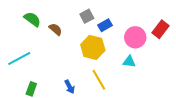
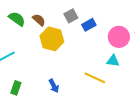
brown semicircle: (56, 29) -> (39, 20), moved
yellow hexagon: (93, 47) -> (52, 39), moved
yellow line: (99, 80) -> (95, 78), moved, turned -35

